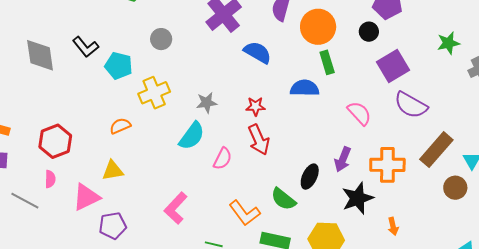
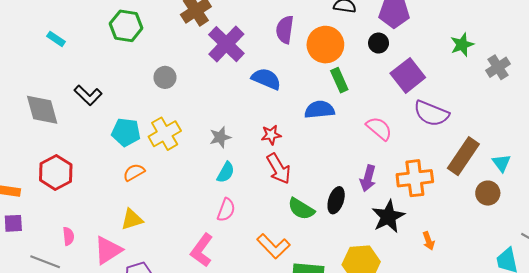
cyan pentagon: (119, 66) -> (126, 132), moved
cyan semicircle: (192, 136) -> (226, 172), moved, size x0.7
red hexagon: (55, 141) -> (56, 172), moved
pink semicircle: (223, 159) -> (226, 210), moved
green semicircle: (283, 199) -> (301, 209), moved

